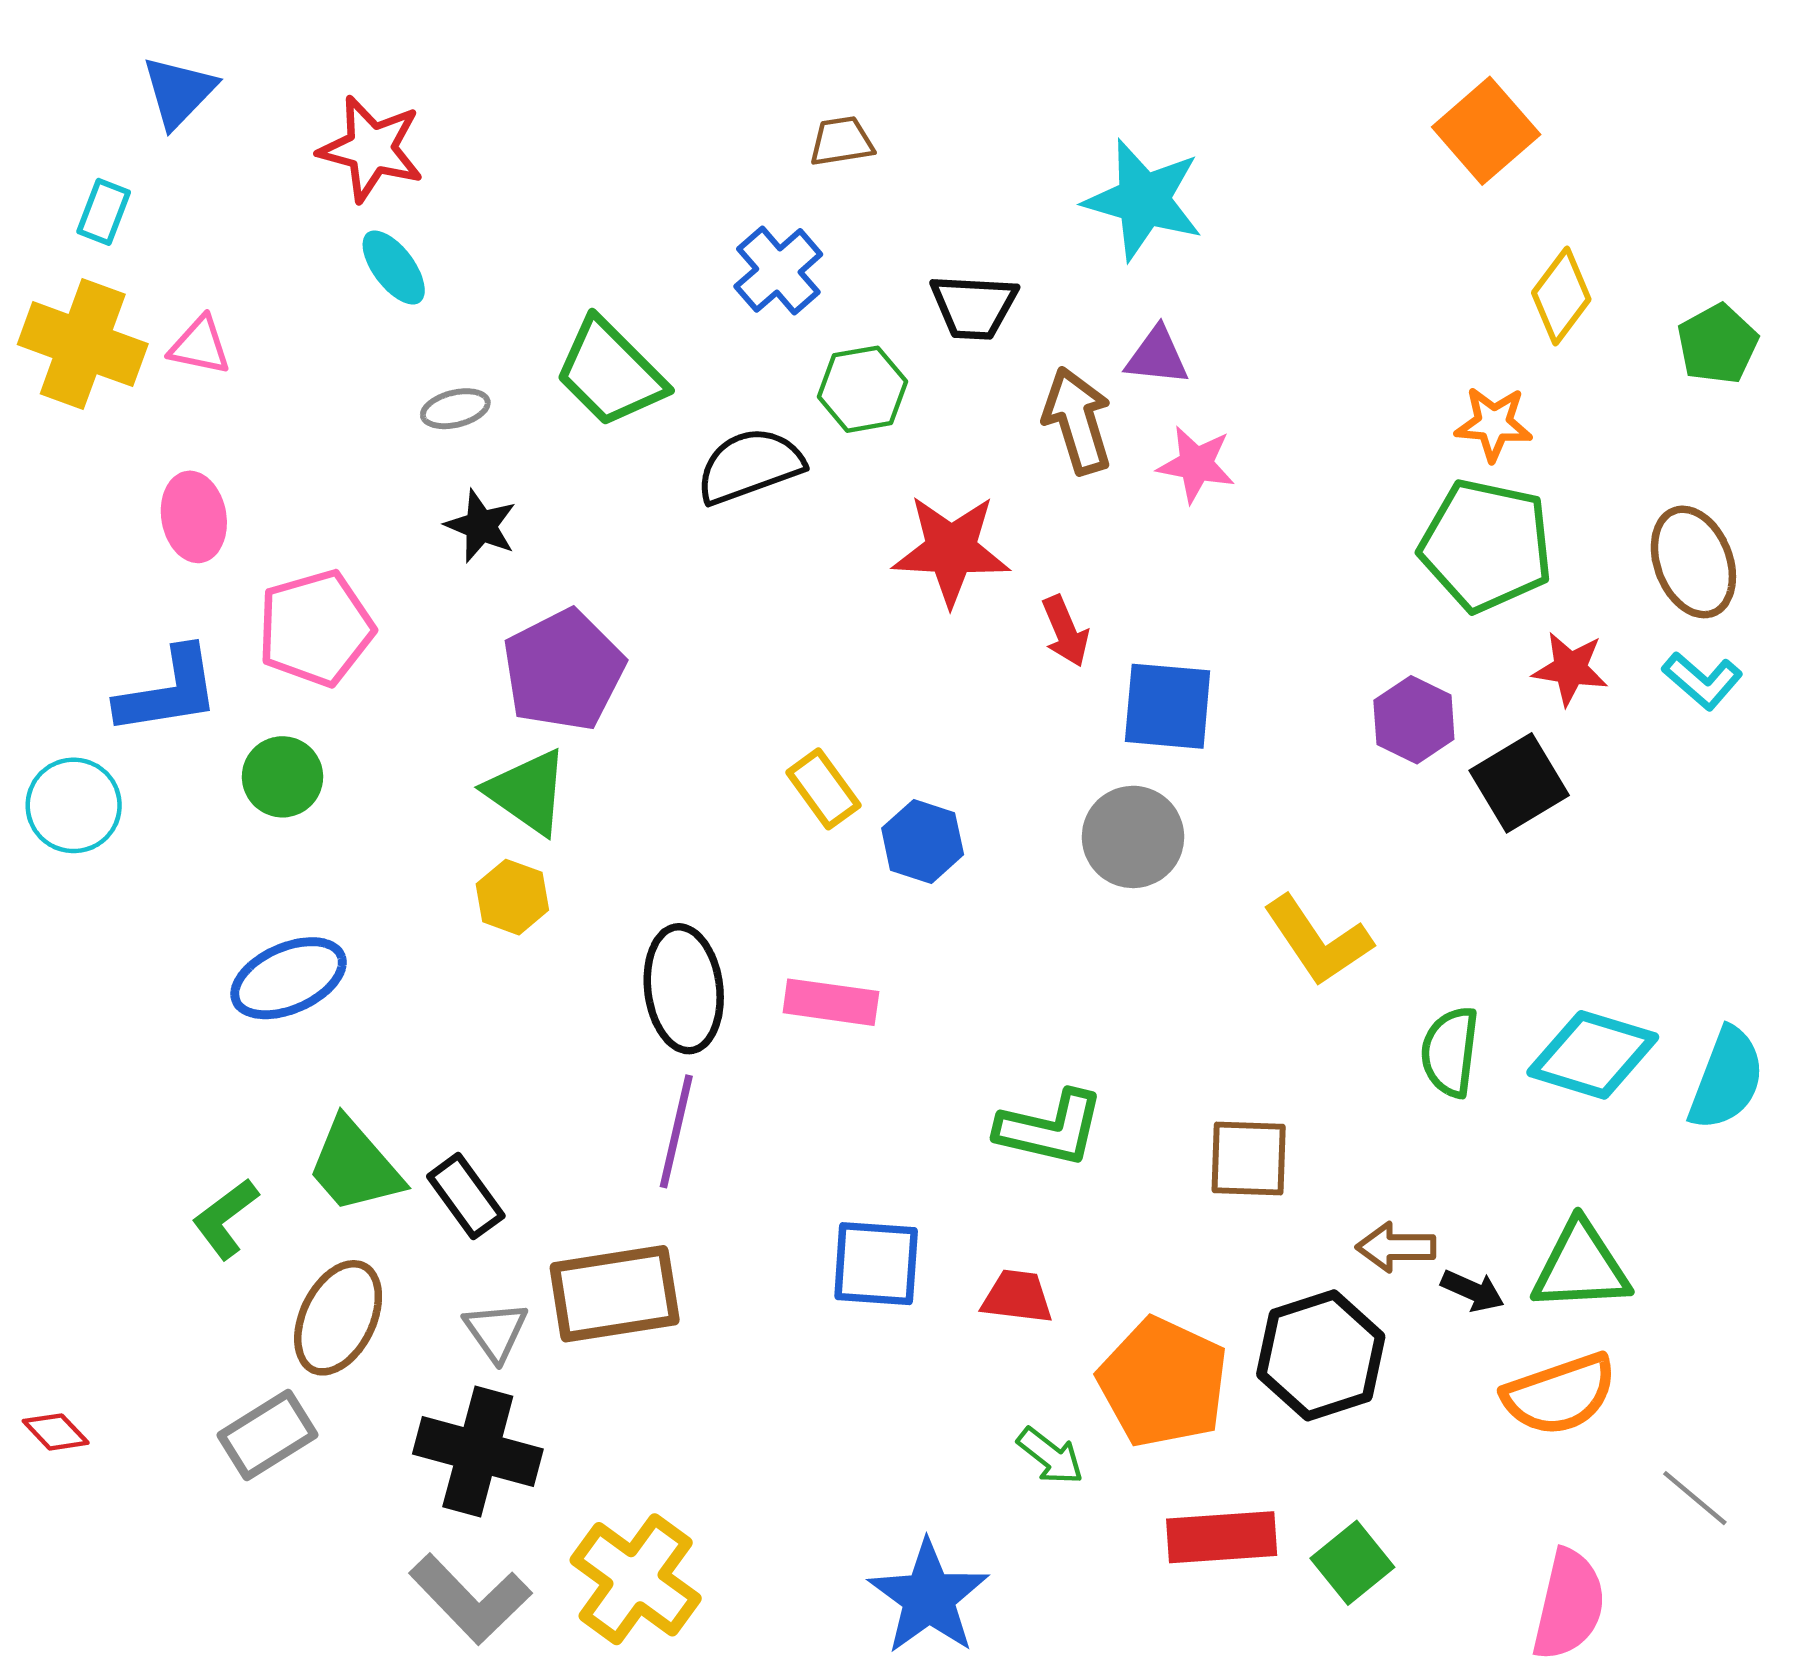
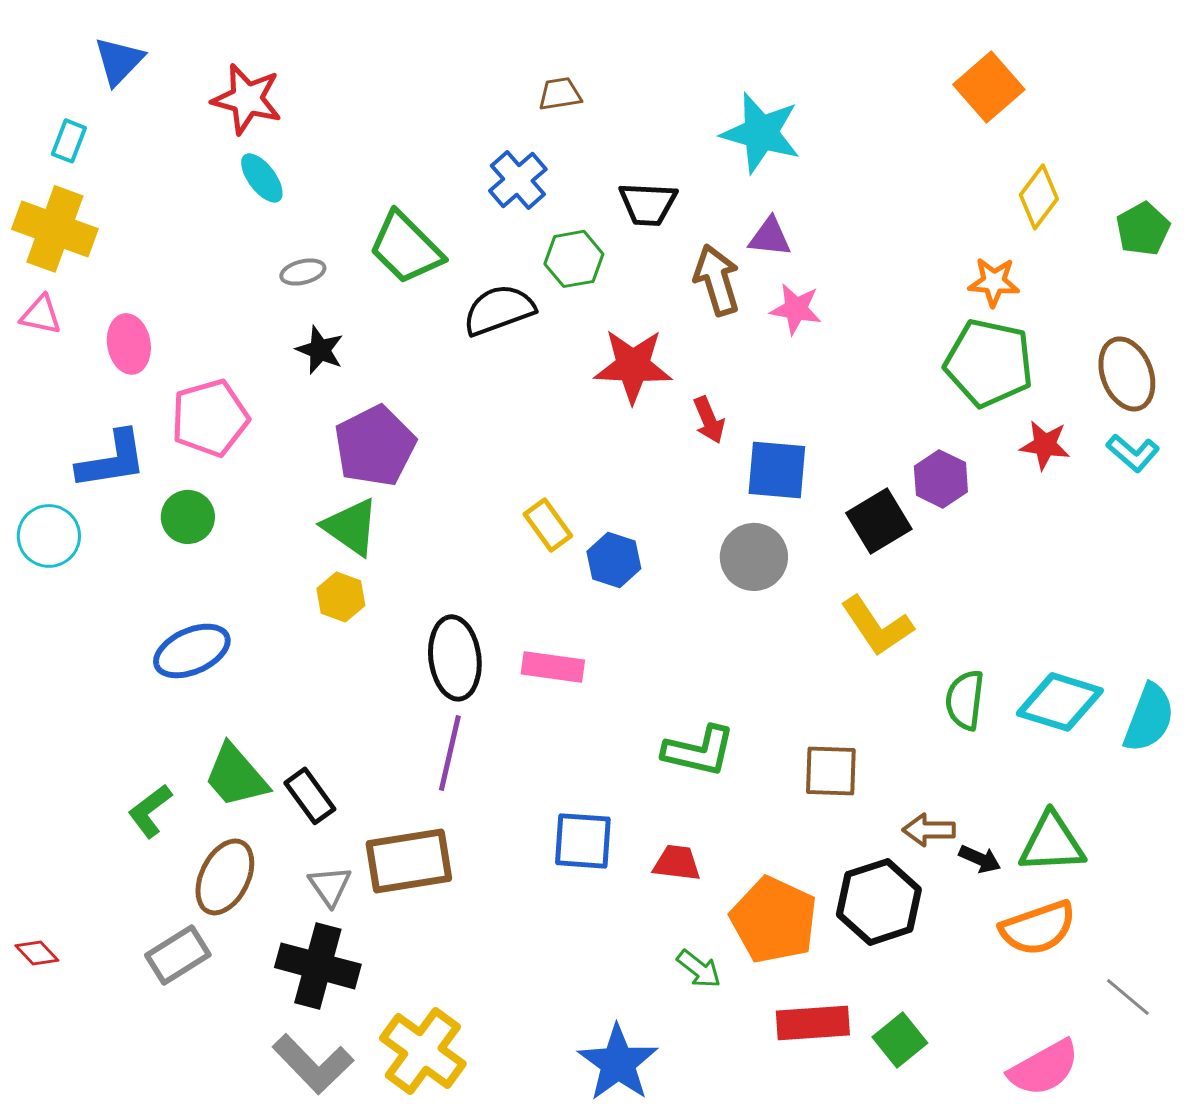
pink triangle: (200, 346) -> (41, 315), moved
black square: (1519, 783) -> (879, 521), moved
pink semicircle: (1569, 1605) -> (1044, 1068), turned 48

